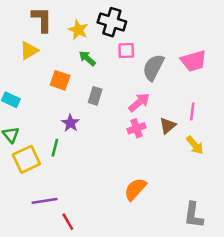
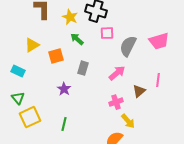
yellow triangle: (29, 51) -> (32, 45), moved
orange square: (60, 80) -> (56, 56), turned -35
pink cross: (137, 128) -> (116, 102), moved
yellow arrow: (195, 145) -> (128, 121), moved
green line: (55, 148) -> (64, 124), moved

